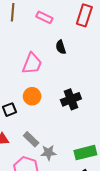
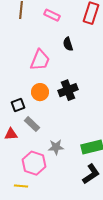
black cross: (71, 99) -> (68, 90), moved
gray rectangle: (31, 139) -> (32, 124), moved

